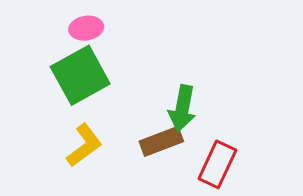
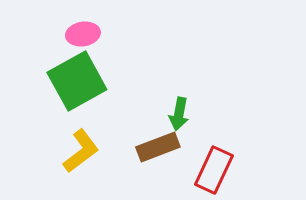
green arrow: (182, 108) -> (179, 114), size x0.7

